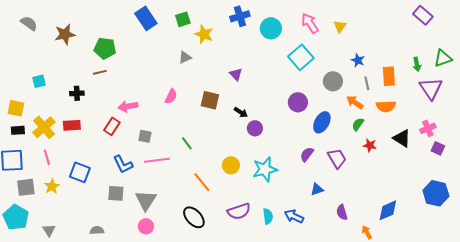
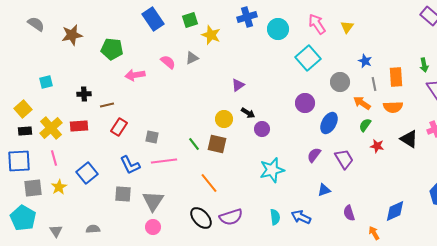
brown line: (100, 72) -> (107, 105), moved
purple triangle: (236, 74) -> (238, 85), moved, turned 40
pink semicircle: (171, 96) -> (168, 62), moved, turned -77
brown square: (210, 100) -> (217, 144), moved
pink arrow: (128, 106) -> (135, 75), moved
yellow square: (16, 108) -> (23, 109), turned 36
yellow circle: (231, 165) -> (224, 119), moved
blue square: (80, 172) -> (87, 173), turned 30
purple semicircle: (239, 211) -> (231, 217), moved
gray semicircle: (97, 230) -> (93, 229), moved

